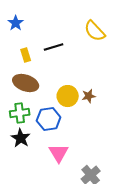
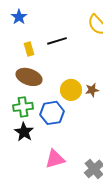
pink triangle: (59, 153) -> (55, 159), moved, turned 45

